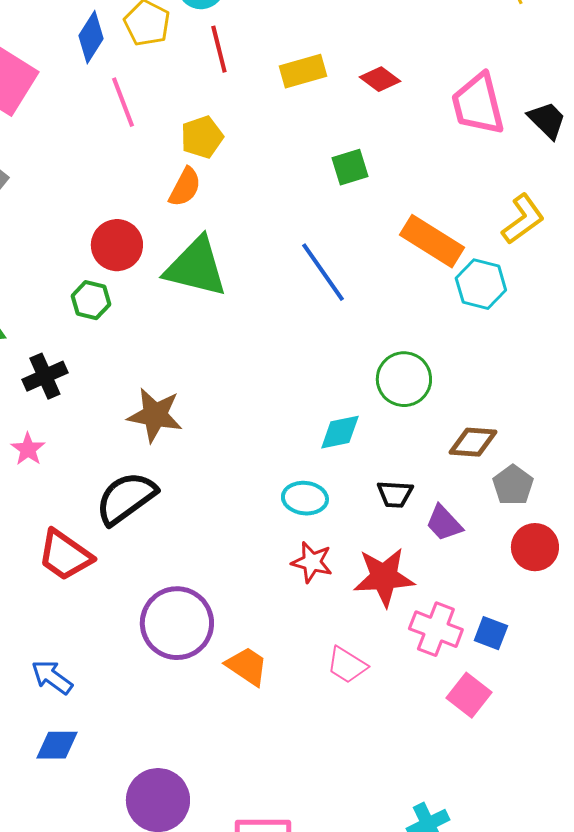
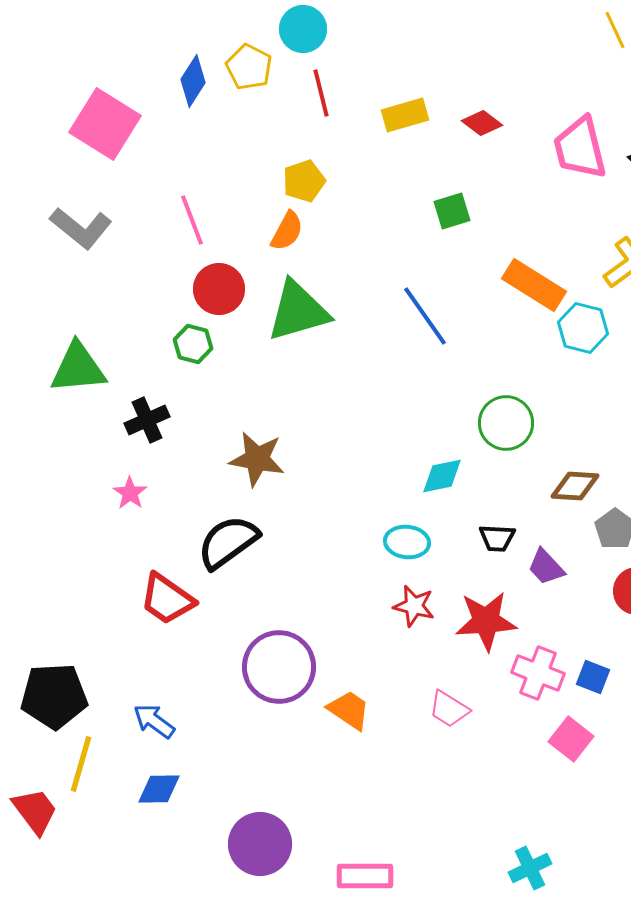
pink line: (123, 102) -> (192, 220), moved
green triangle: (196, 267) -> (298, 311), turned -30

